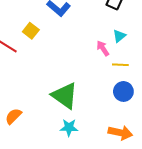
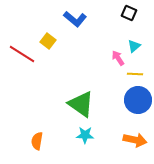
blue circle: (123, 91) -> (138, 100), size x1.4
orange semicircle: (13, 116) -> (37, 141), moved, turned -36

